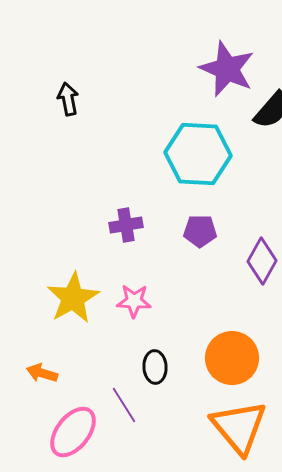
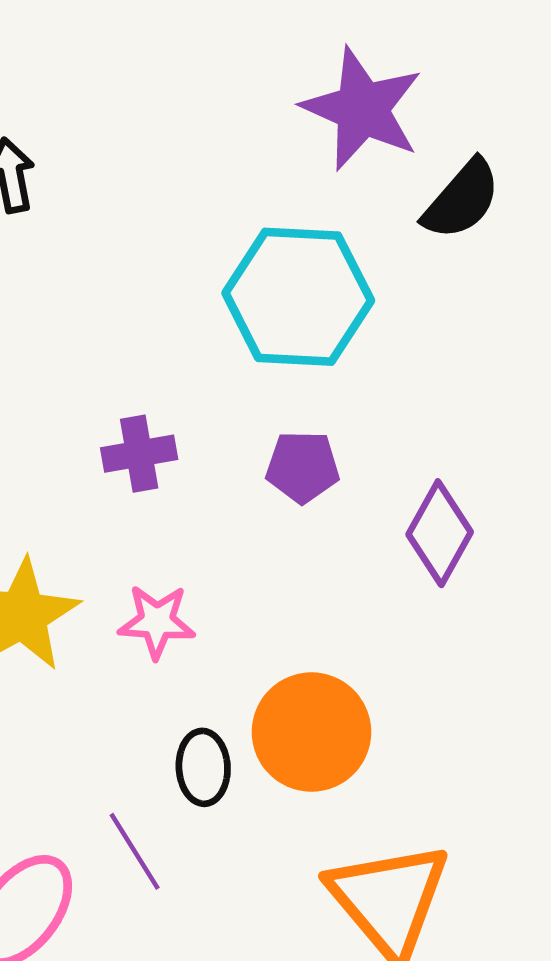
orange circle: (232, 358) -> (311, 732), moved

